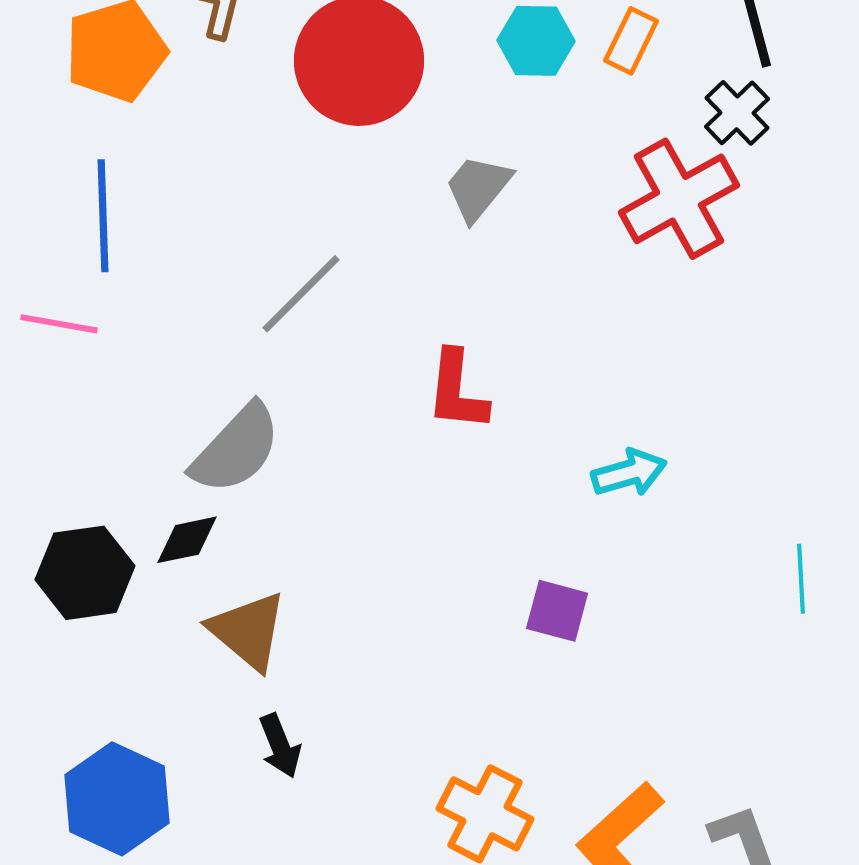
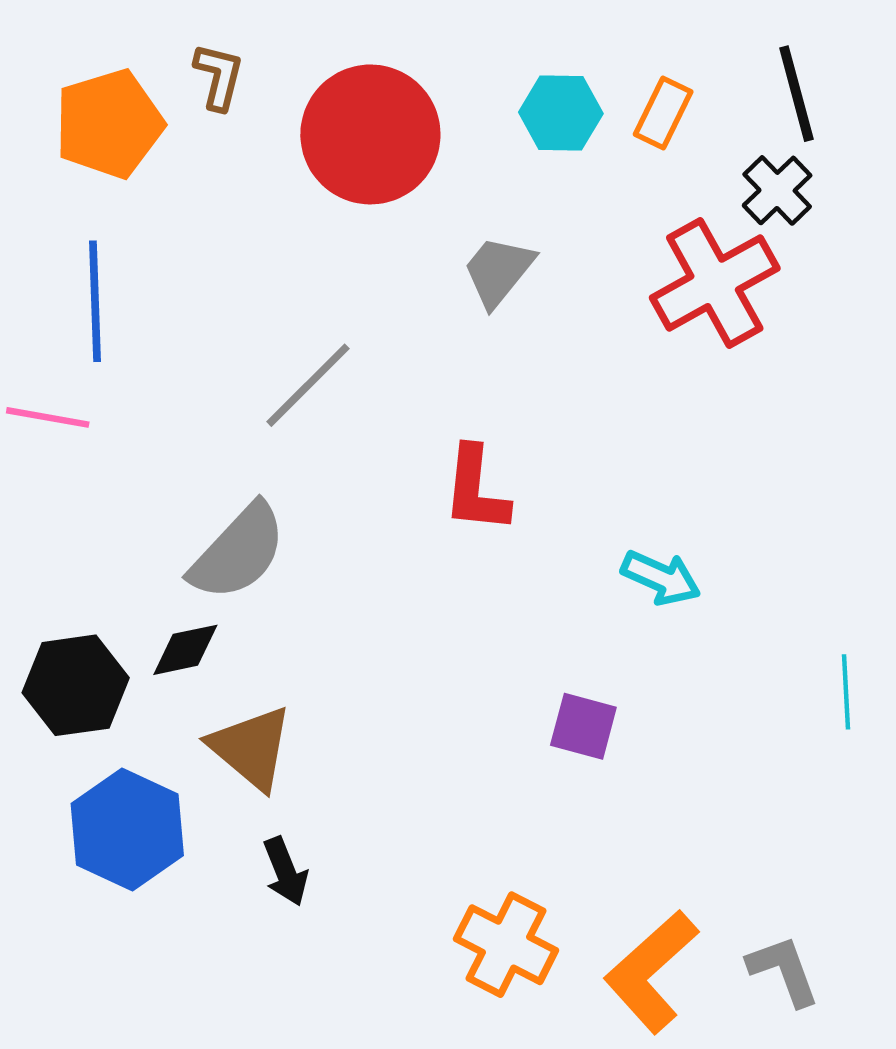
cyan arrow: (629, 473) -> (661, 578), turned 40
blue hexagon: (117, 799) -> (127, 830), moved

